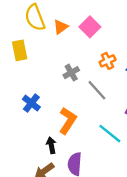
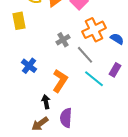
orange cross: (108, 61) -> (94, 30), size x1.6
cyan line: (110, 134) -> (94, 79), moved

